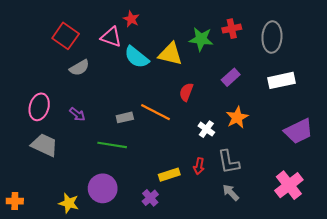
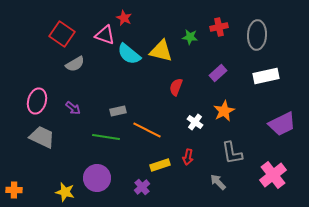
green star: (201, 39) -> (190, 37), size x0.7
orange line: (156, 112) -> (147, 130), moved
gray L-shape: (229, 162) -> (232, 153), moved

